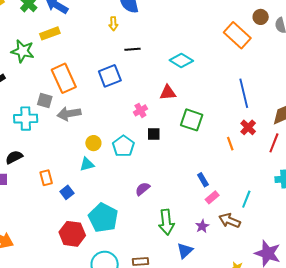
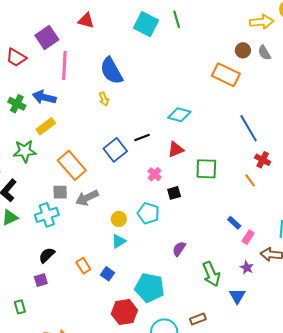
black line: (132, 49) -> (142, 138), moved

